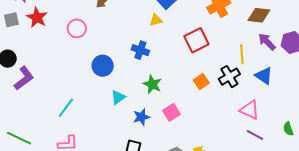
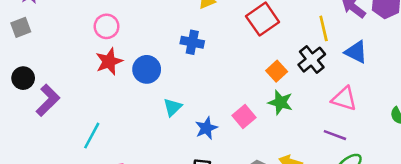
red star: (37, 17) -> (109, 61), moved, turned 30
green star: (152, 84) -> (280, 102), moved
cyan line: (66, 108) -> (92, 136), moved
purple line: (255, 135) -> (335, 135), moved

